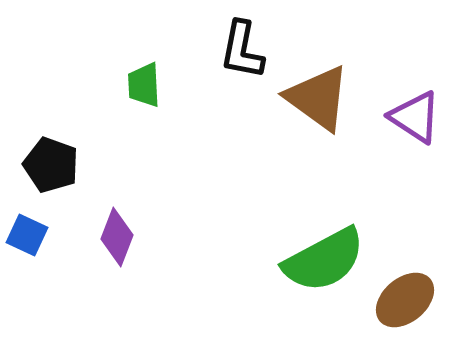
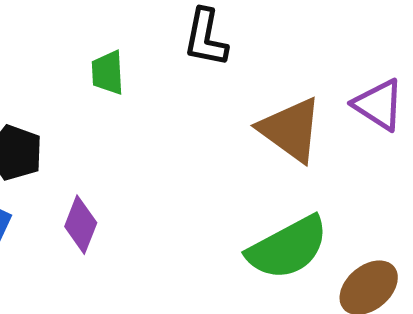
brown triangle: (318, 98) -> (291, 130), moved

